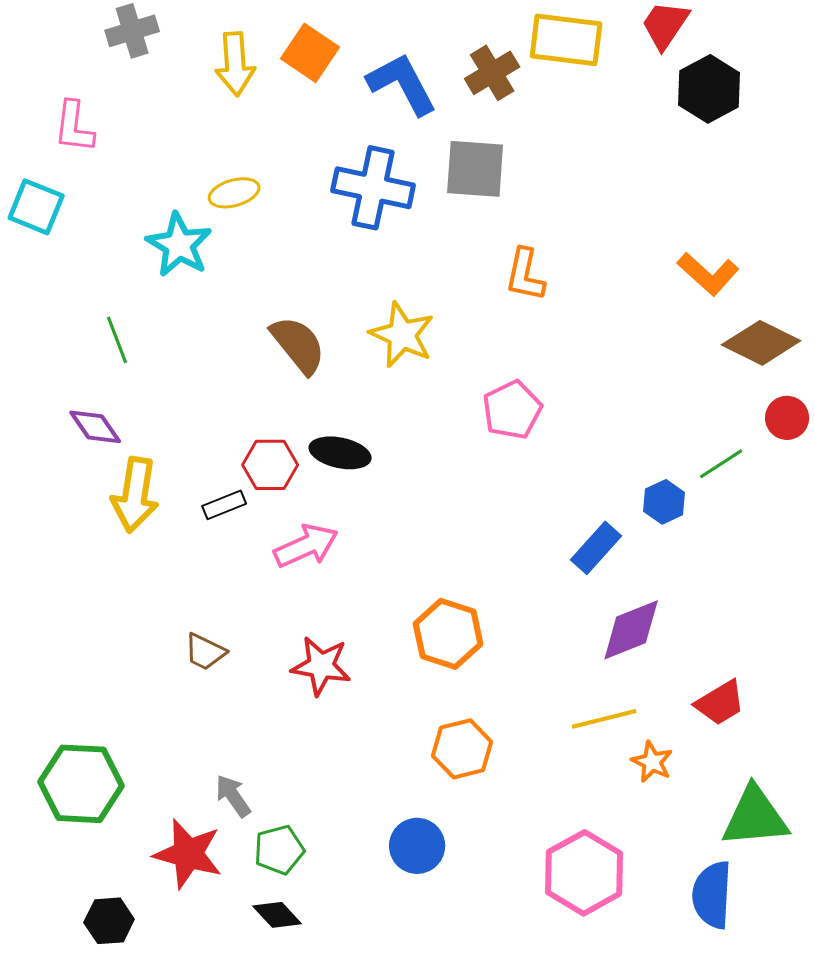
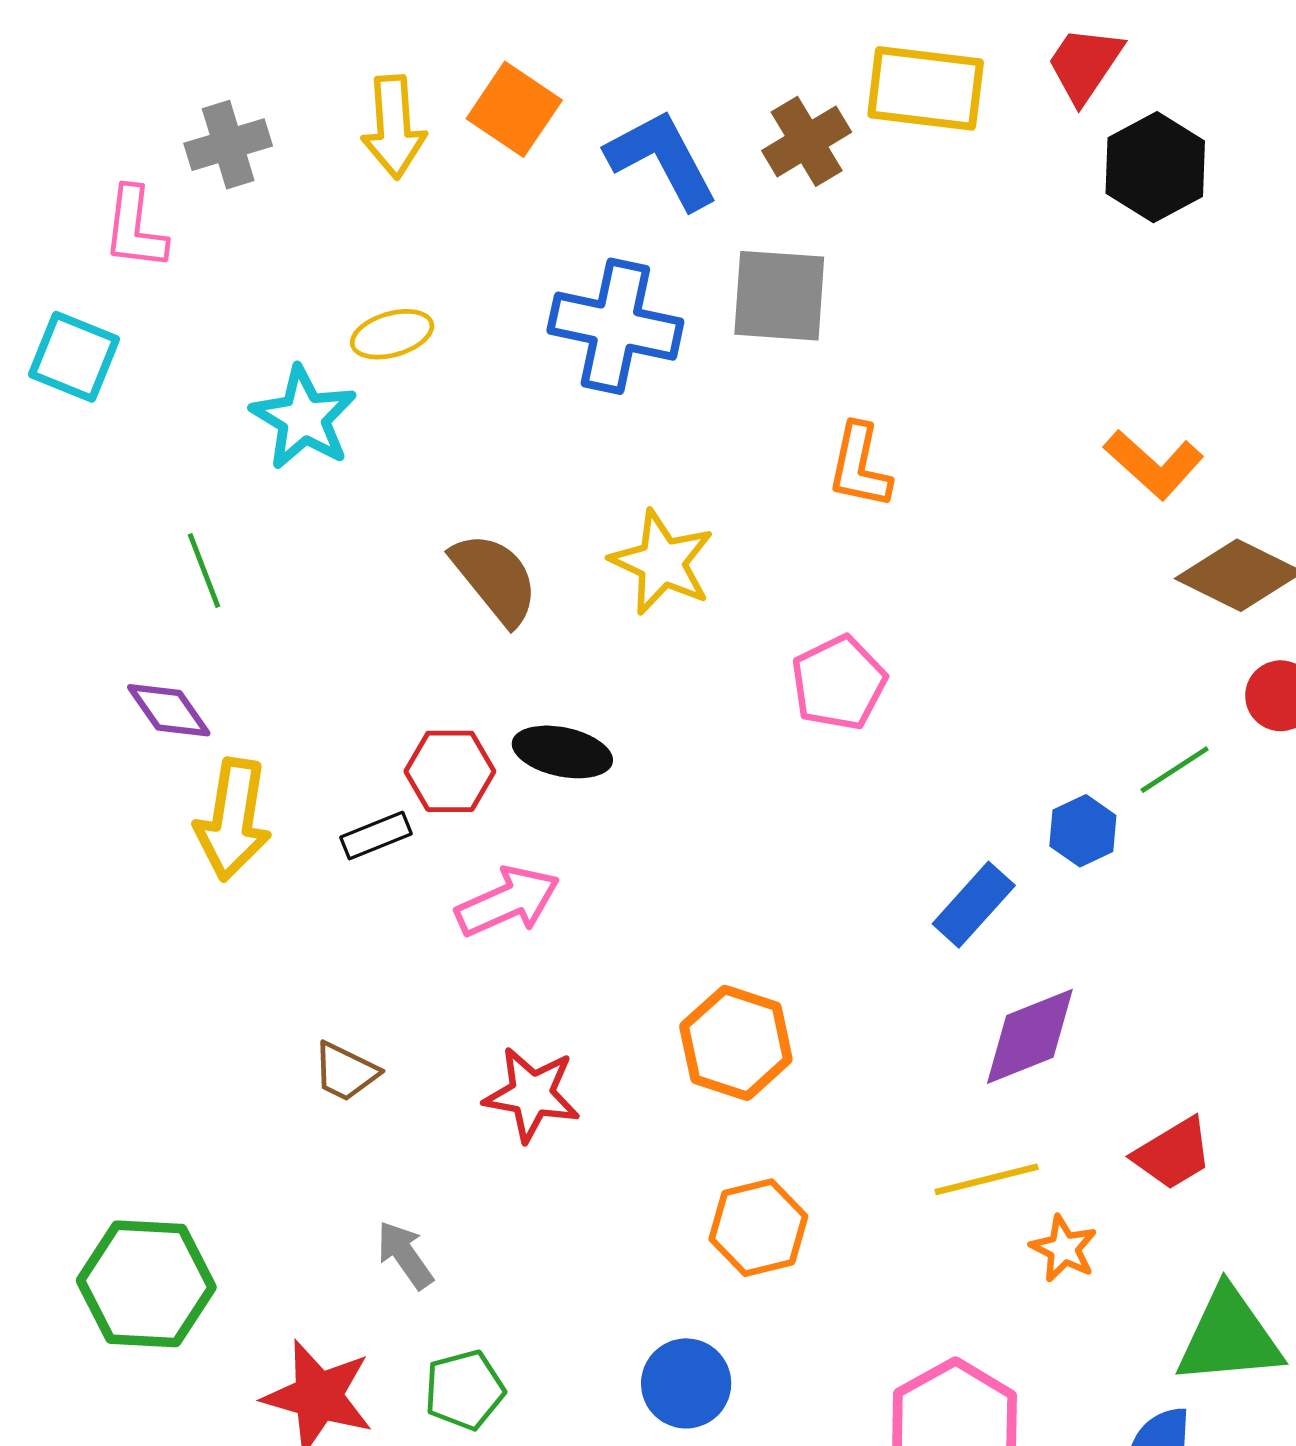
gray cross: (132, 31) -> (228, 145), moved
gray arrow: (233, 796) -> (405, 1255), moved

